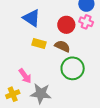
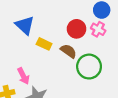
blue triangle: (32, 18) -> (25, 25), moved
green circle: (73, 68) -> (89, 67), moved

